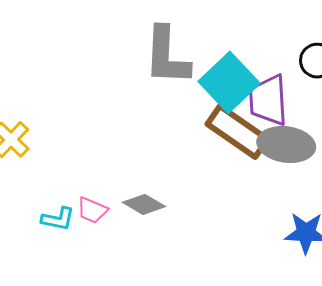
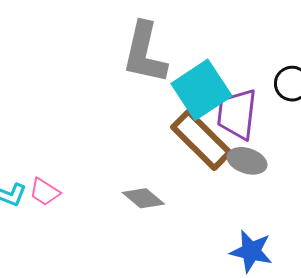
gray ellipse: (286, 144) -> (247, 161), size x0.7
gray diamond: (144, 204) -> (143, 198), moved

